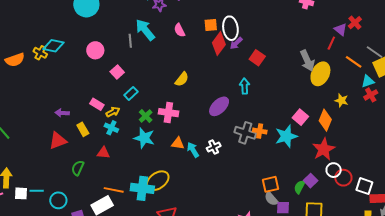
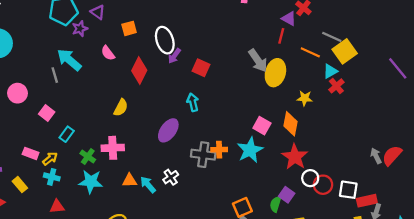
orange square: (211, 25) -> (129, 28), moved
red diamond: (219, 44) -> (139, 71), moved
red triangle: (103, 153) -> (57, 206), moved

